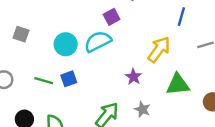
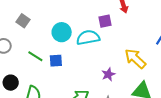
gray square: (21, 34) -> (23, 21), moved
yellow arrow: (159, 49) -> (135, 59), turned -100

